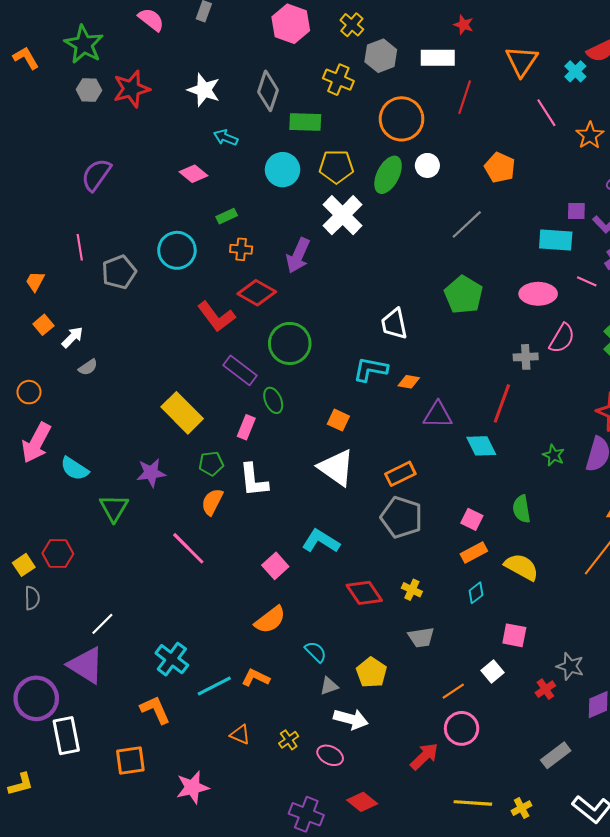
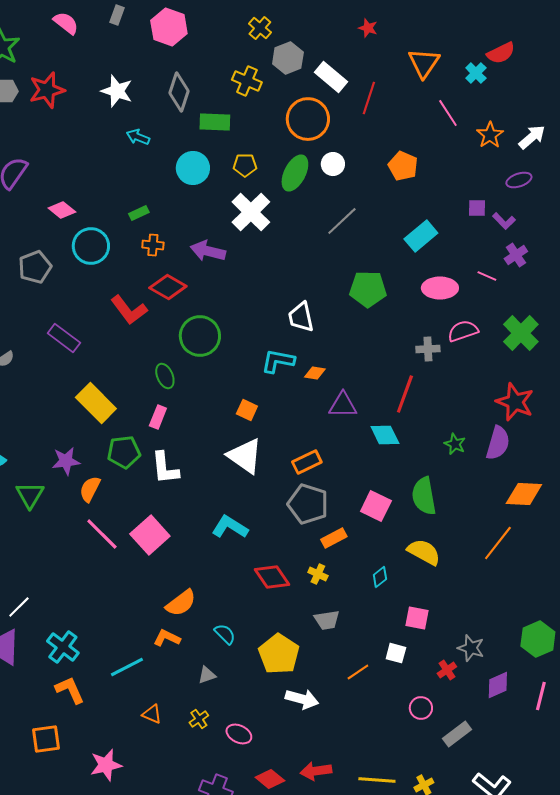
pink hexagon: (291, 24) -> (169, 27), moved
white rectangle: (438, 58) -> (331, 77), moved, turned 40
yellow pentagon: (336, 167) -> (245, 165), size x0.7
pink diamond: (194, 174) -> (62, 210), moved
gray line: (467, 224) -> (342, 221), moved
cyan rectangle: (556, 240) -> (421, 236), moved, turned -44
purple arrow: (298, 255) -> (208, 251), turned 80
green pentagon: (464, 295) -> (368, 289), turned -30
pink semicircle: (562, 338) -> (463, 331), turned -140
purple rectangle: (240, 370) -> (64, 338), moved
green ellipse: (273, 400) -> (165, 376), moved
green pentagon: (211, 463) -> (124, 452), size x1.4
orange semicircle: (212, 502) -> (90, 489), moved
green semicircle: (522, 509) -> (424, 496), size x1.4
pink square: (472, 519) -> (376, 506), size x1.4
orange rectangle: (474, 552) -> (334, 538), moved
pink square: (275, 566) -> (150, 535), moved, size x1.5
cyan cross: (172, 659) -> (63, 647), moved
white square: (493, 671) -> (396, 653), turned -35
yellow pentagon: (371, 673) -> (279, 654), size x1.4
orange L-shape: (256, 678) -> (167, 638), moved
gray triangle: (329, 686) -> (207, 675), moved
white arrow: (351, 719) -> (302, 699), moved
pink circle: (462, 728) -> (421, 708), moved, size x0.7
red arrow: (424, 756) -> (316, 771), moved, turned -144

